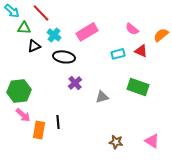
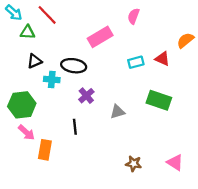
pink semicircle: (132, 29) -> (134, 16), moved, turned 72
cyan cross: (54, 35) -> (52, 79), moved, turned -32
black triangle: (34, 46) -> (34, 61), moved
black line: (58, 122) -> (75, 127), moved

